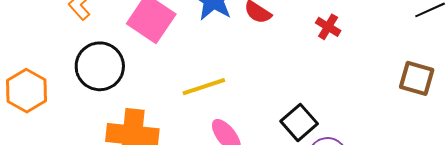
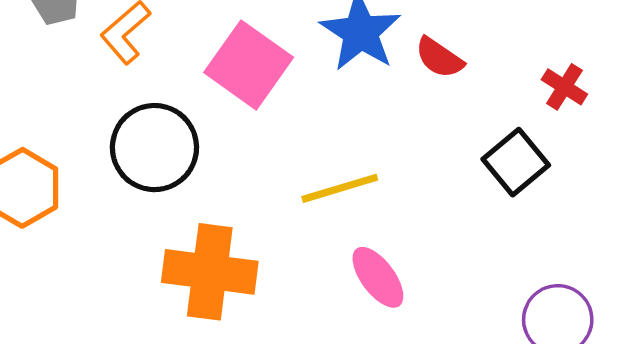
black square: (299, 122) -> (516, 162), moved

